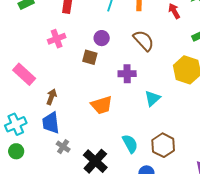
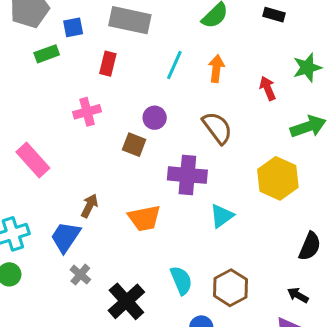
purple cross: (127, 74) -> (187, 175), size x1.4
brown arrow: (51, 97) -> (89, 206), moved
blue trapezoid: (51, 123) -> (65, 237), turned 35

